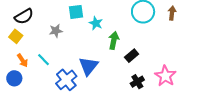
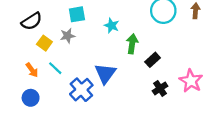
cyan square: (76, 12) -> (77, 14), moved
yellow square: (16, 36) -> (44, 43), moved
blue circle: (14, 78) -> (31, 98), moved

